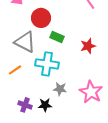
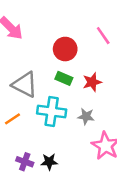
red circle: (41, 18) -> (65, 49), moved
red star: (88, 46) -> (92, 82), moved
gray star: (60, 89) -> (86, 116), moved

